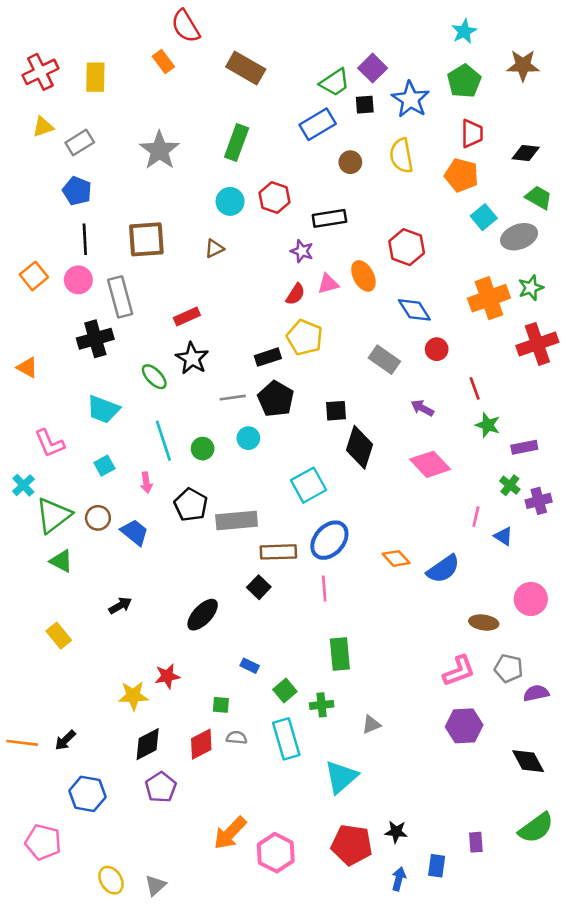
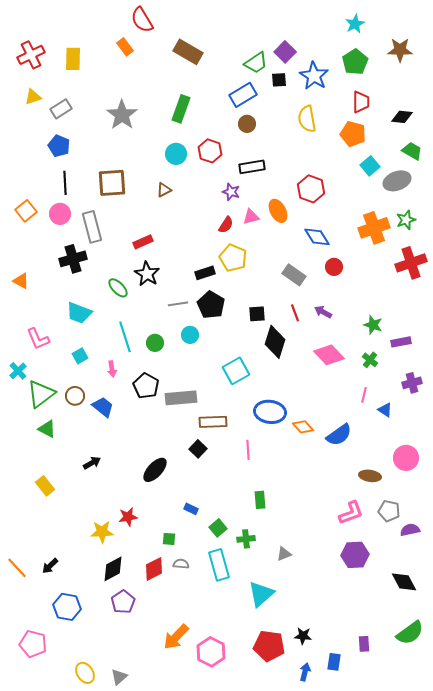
brown circle: (350, 162) -> (247, 124), moved
red line: (475, 388) -> (295, 313), moved
green cross: (510, 485) -> (370, 360), moved
blue ellipse: (329, 540) -> (270, 412), moved, turned 56
green rectangle: (340, 654) -> (260, 500), size x0.7
orange line: (22, 743) -> (17, 568), turned 40

